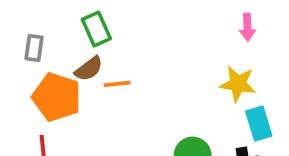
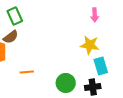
orange line: (117, 84) -> (27, 72), moved

